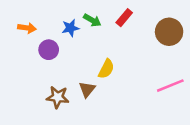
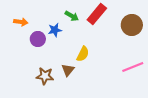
red rectangle: (124, 18) -> (97, 14), size x1.5
blue star: (70, 28) -> (55, 30), moved

